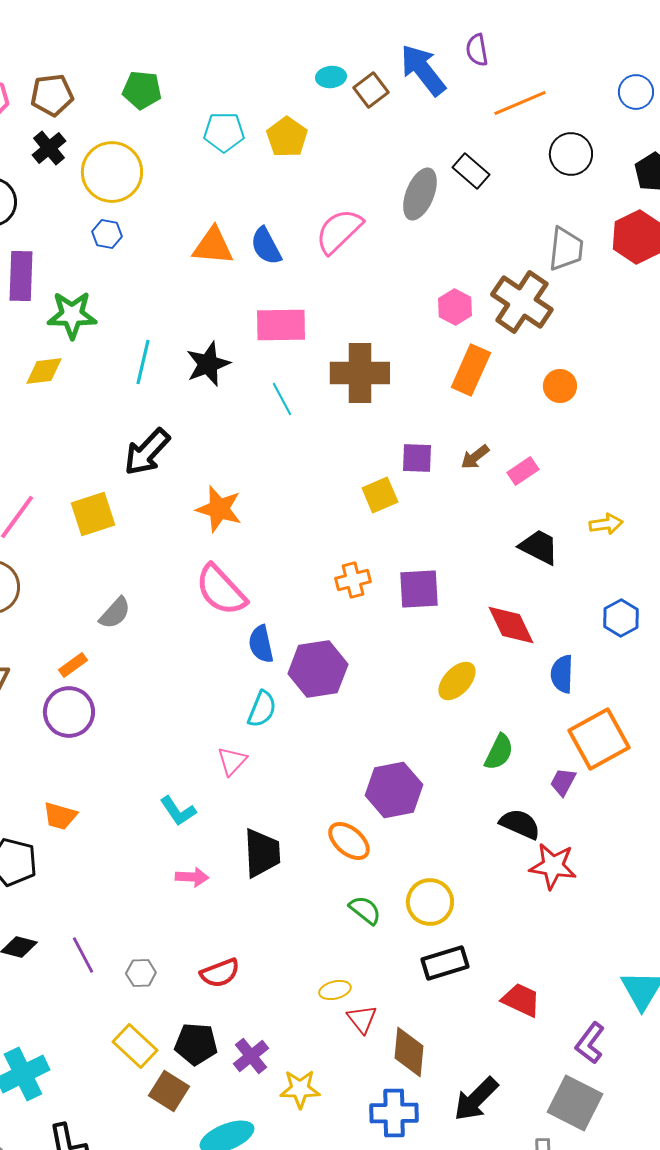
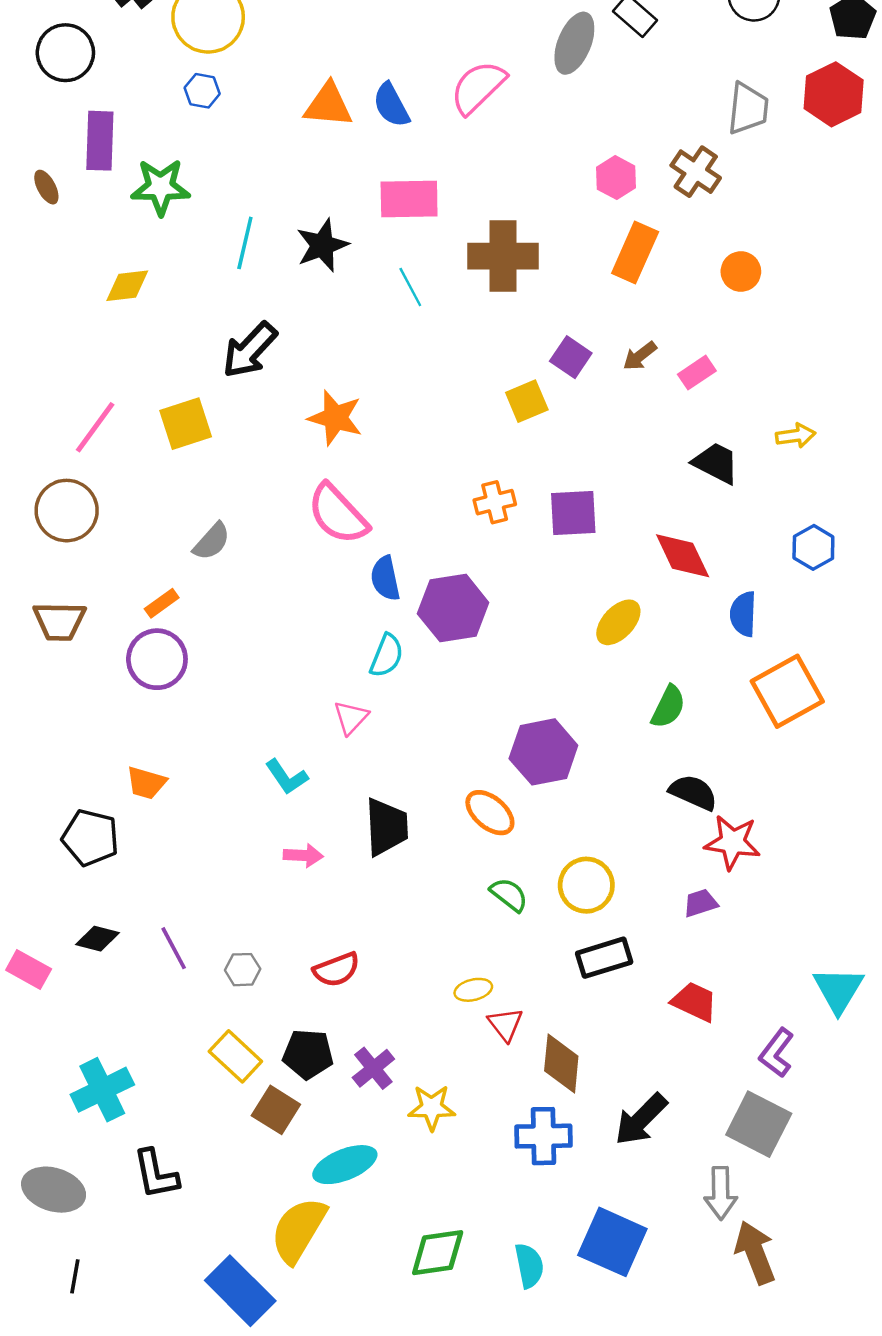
brown cross: (522, 302) -> (696, 172), size x0.7
yellow diamond: (44, 371) -> (127, 286), moved
purple square: (417, 458) -> (571, 357), turned 32
purple trapezoid: (563, 782) -> (700, 903), moved, turned 44

